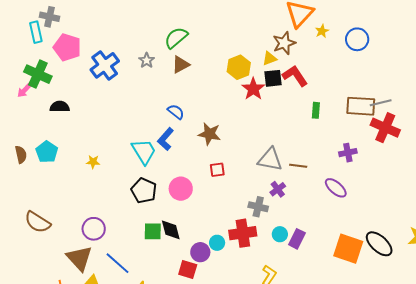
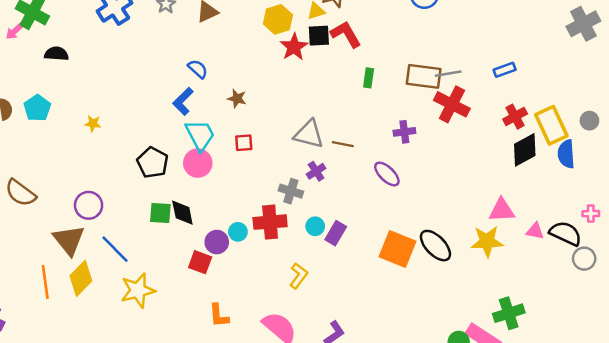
brown star: (209, 134) -> (237, 99), size x0.7
cyan trapezoid: (144, 152) -> (200, 135), moved

